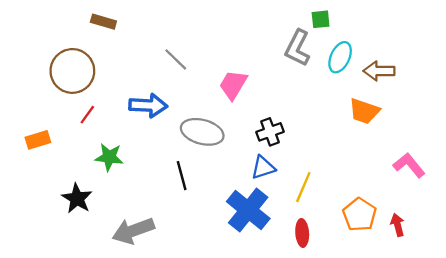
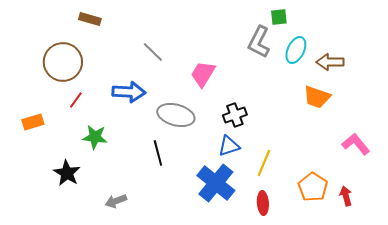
gray arrow: (133, 231) -> (116, 201), size x0.6

